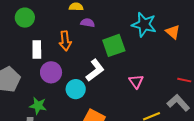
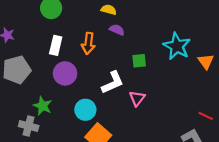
green square: (114, 45) -> (139, 61), size x0.6
pink triangle: (136, 82) -> (137, 98), moved
cyan circle: (76, 89) -> (85, 110), moved

